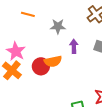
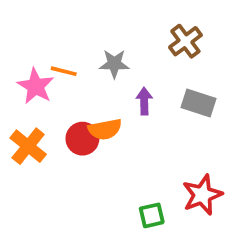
orange line: (28, 14) -> (64, 71), moved
pink star: (16, 51) -> (36, 86), moved

